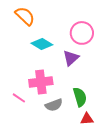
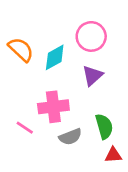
orange semicircle: (25, 16) -> (21, 49), moved
pink circle: (82, 33) -> (91, 36), moved
cyan diamond: (42, 44) -> (55, 57), turned -60

